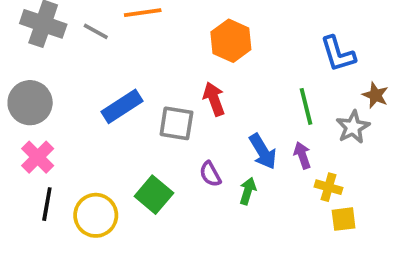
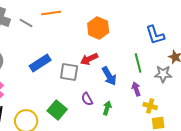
red arrow: (214, 99) -> (89, 59), turned -96
gray star: (353, 127) -> (163, 74), turned 30
blue arrow: (263, 151) -> (109, 76), moved

